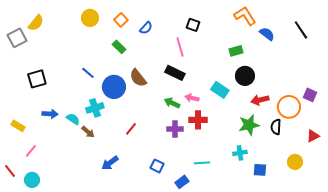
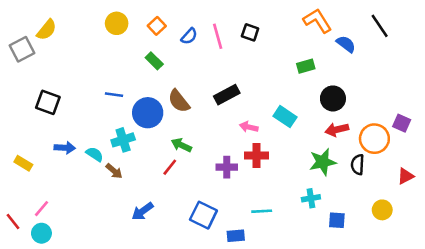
black line: (301, 30) -> (380, 26), moved
pink line: (180, 47) -> (218, 36), moved
blue line: (88, 73) -> (114, 95), turned -32
black rectangle: (175, 73) -> (227, 95), turned -54
black circle: (245, 76) -> (333, 98), moved
black square: (37, 79) -> (48, 102), turned 36
green arrow: (172, 103) -> (181, 145), moved
pink line: (31, 151) -> (41, 209), moved
blue square: (157, 166) -> (203, 215), size x1.5
blue rectangle: (182, 182) -> (236, 236), turned 32

